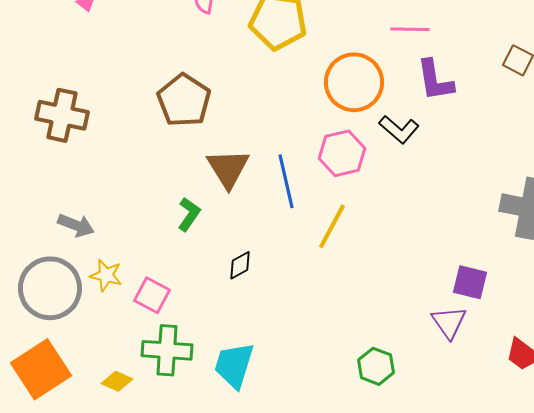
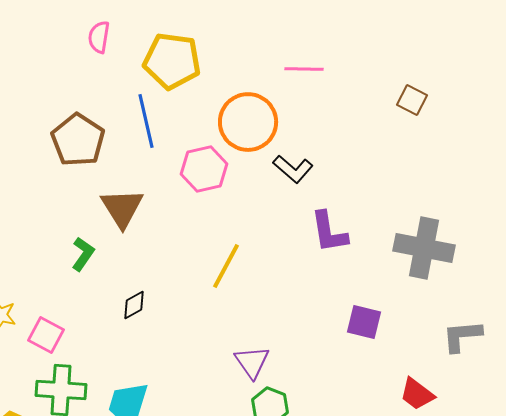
purple L-shape: (435, 80) -> (329, 232), moved
pink hexagon: (342, 153) -> (204, 169), moved
blue line: (286, 181) -> (146, 121), moved
purple triangle: (449, 322) -> (252, 362), moved

